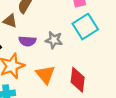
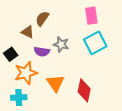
gray star: (54, 40) -> (61, 44), moved

